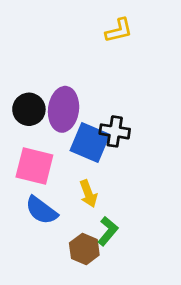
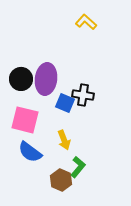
yellow L-shape: (119, 30) -> (86, 22), turned -125
blue square: (90, 142) -> (65, 103), size x0.7

